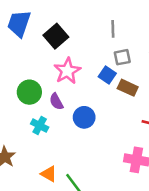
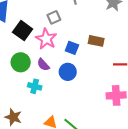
black square: (56, 36) -> (23, 31), moved
gray square: (122, 57) -> (54, 17), moved
blue square: (107, 75) -> (72, 48), moved

